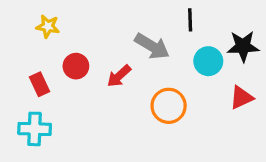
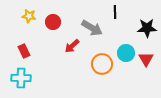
cyan circle: (208, 61) -> (126, 53), moved
red circle: (76, 66) -> (53, 22), moved
red triangle: (241, 98) -> (146, 59), turned -35

